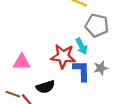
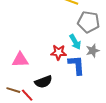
red star: (63, 56) -> (59, 52), size x0.7
gray star: (101, 68) -> (93, 51), moved

